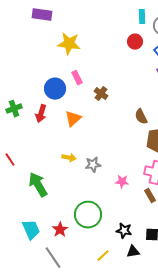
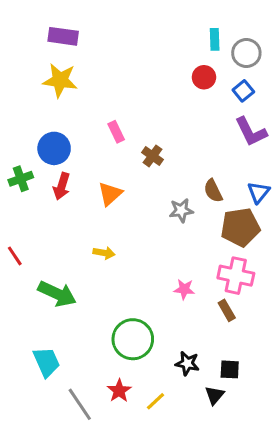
yellow star: (69, 44) -> (60, 80), moved
blue circle: (55, 89) -> (54, 148), moved
gray star: (93, 165) -> (181, 210), moved
green arrow: (38, 185) -> (57, 294), turned 145
red star: (60, 230) -> (119, 391), moved
black triangle: (133, 252) -> (215, 395), moved, turned -40

